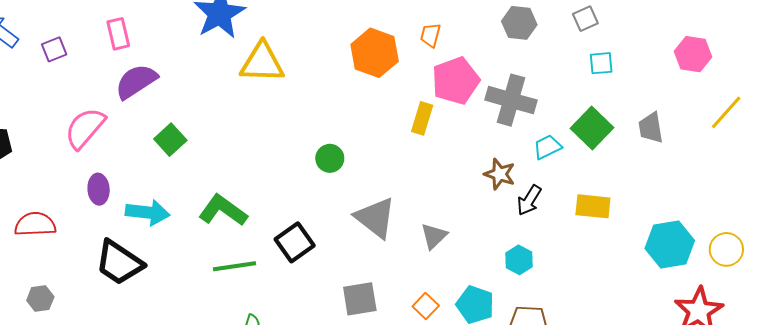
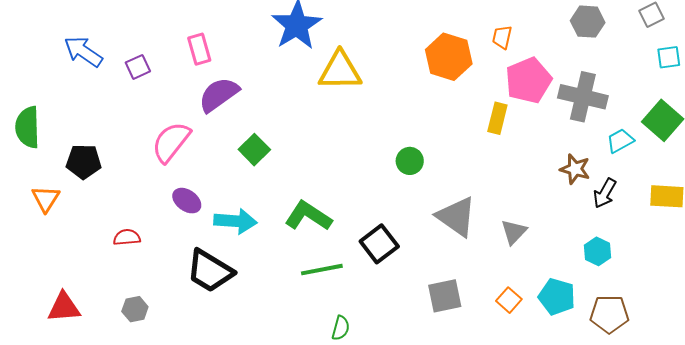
purple ellipse: (99, 189) -> (187, 201), turned -48
red semicircle: (35, 224) -> (127, 237), size x0.7

